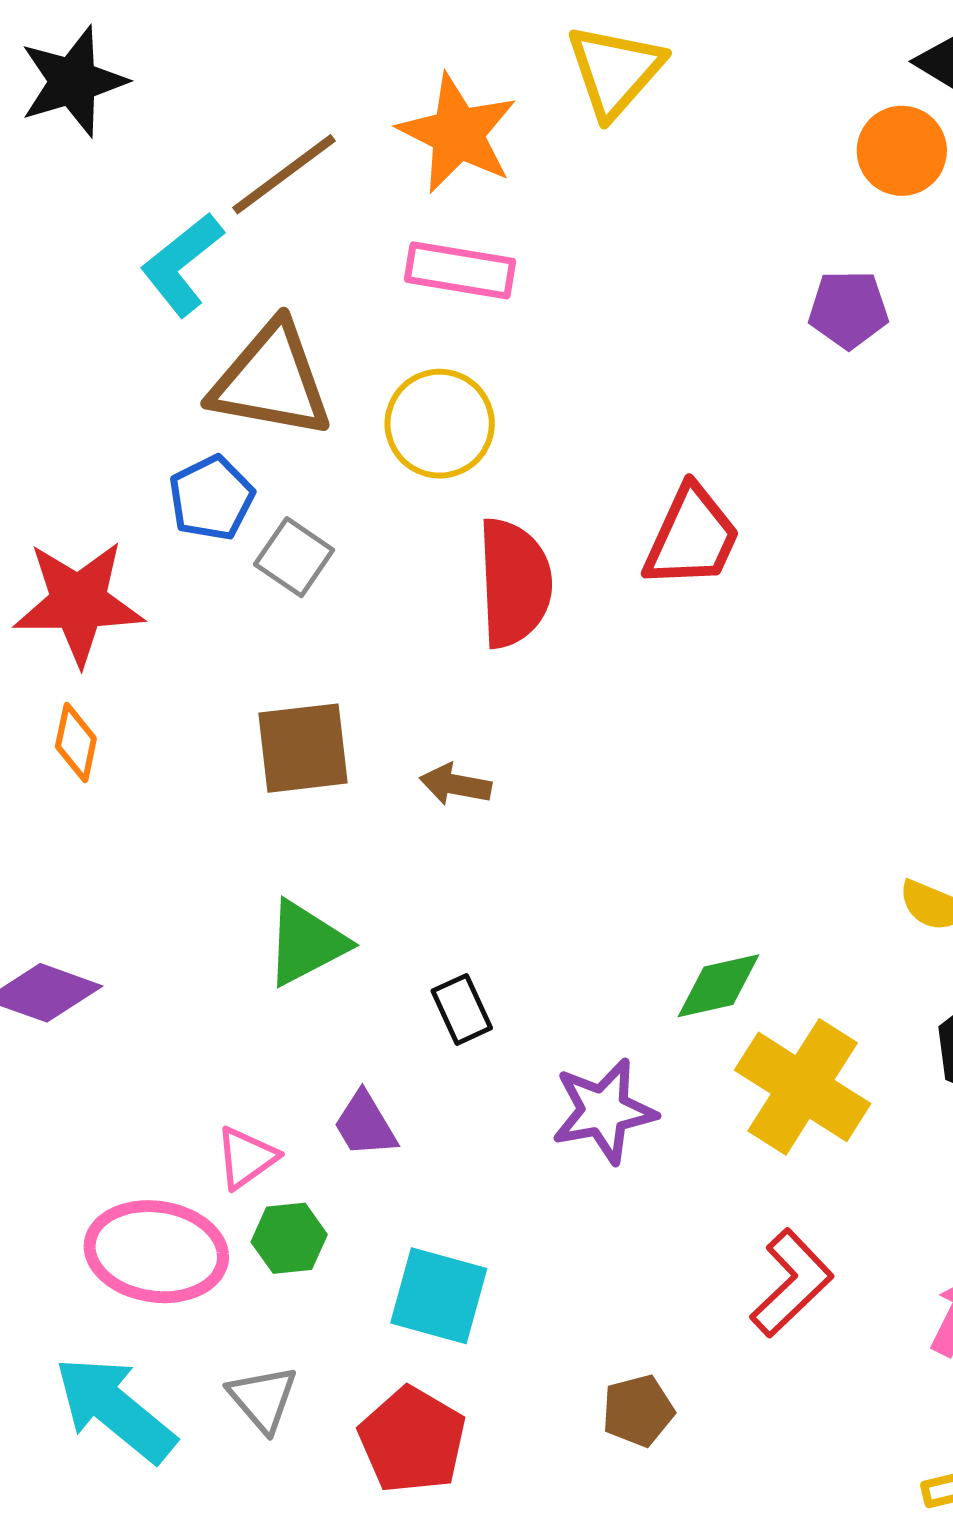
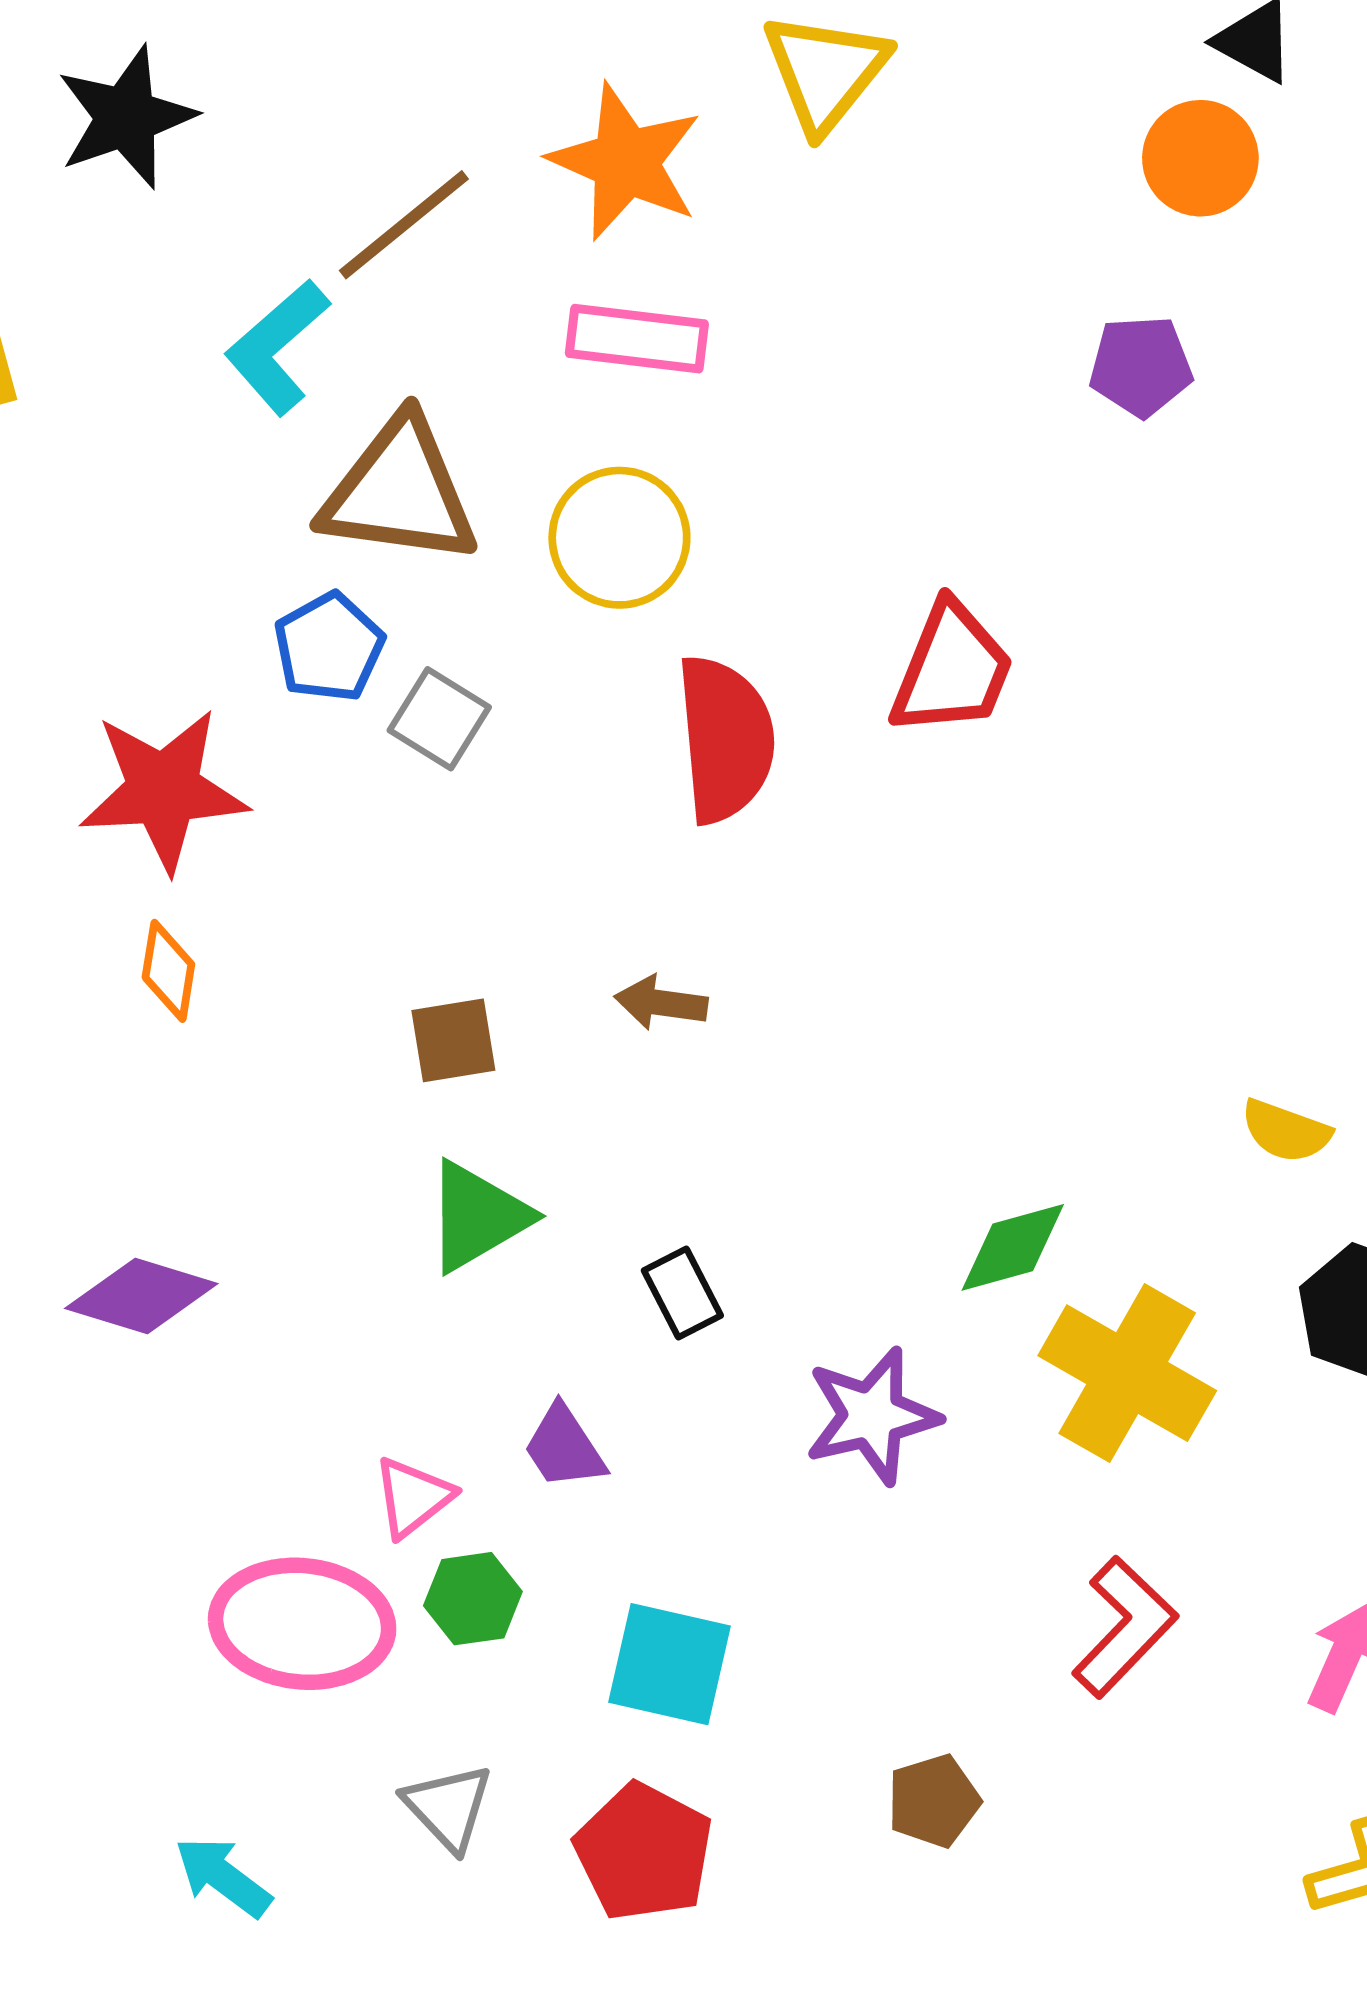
brown square: (303, 748) -> (453, 1040), moved, size x0.7
cyan arrow: (115, 1409) -> (223, 1877), moved, size x0.6

